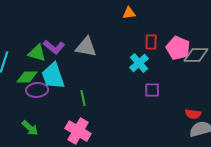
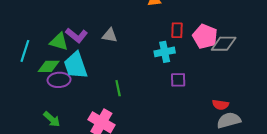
gray triangle: (86, 47) -> (110, 35), size x0.7
cyan cross: (139, 63) -> (165, 52), turned 30
green line: (83, 98) -> (118, 88), moved

